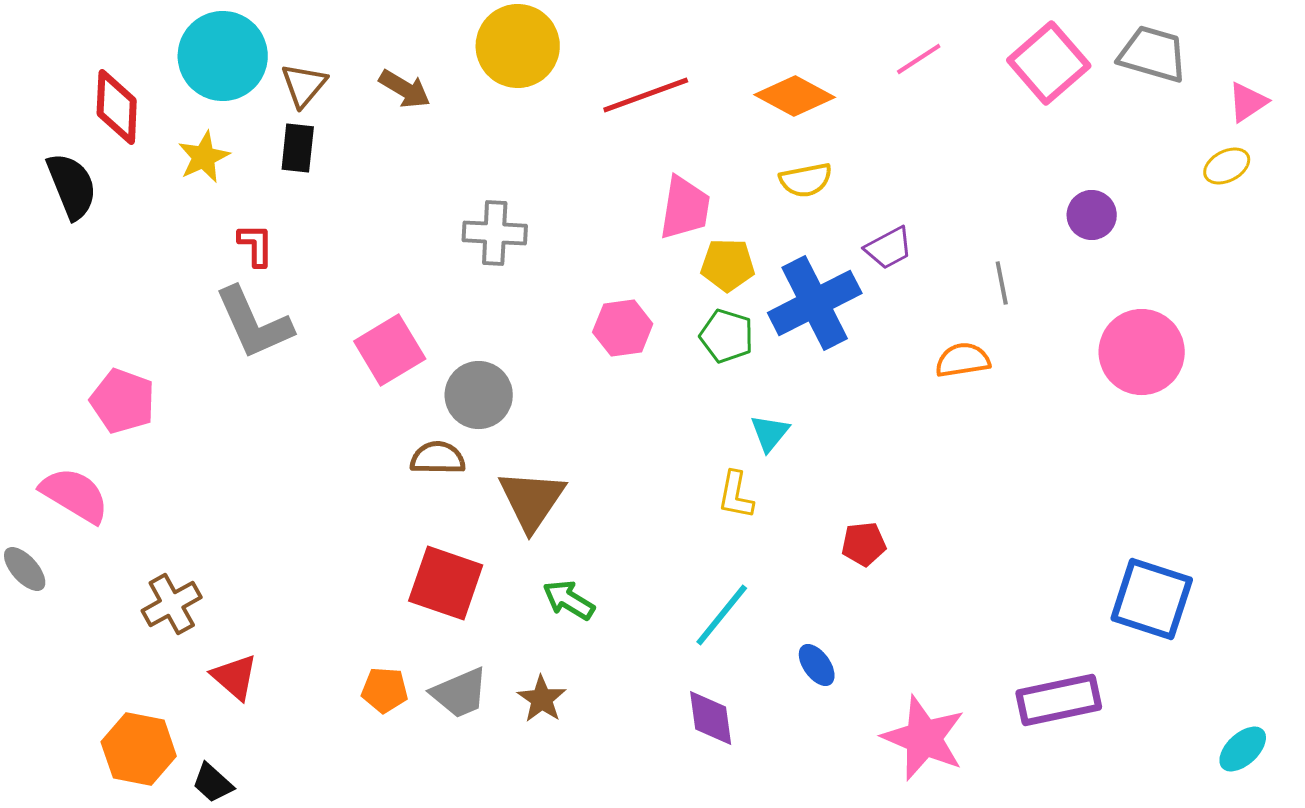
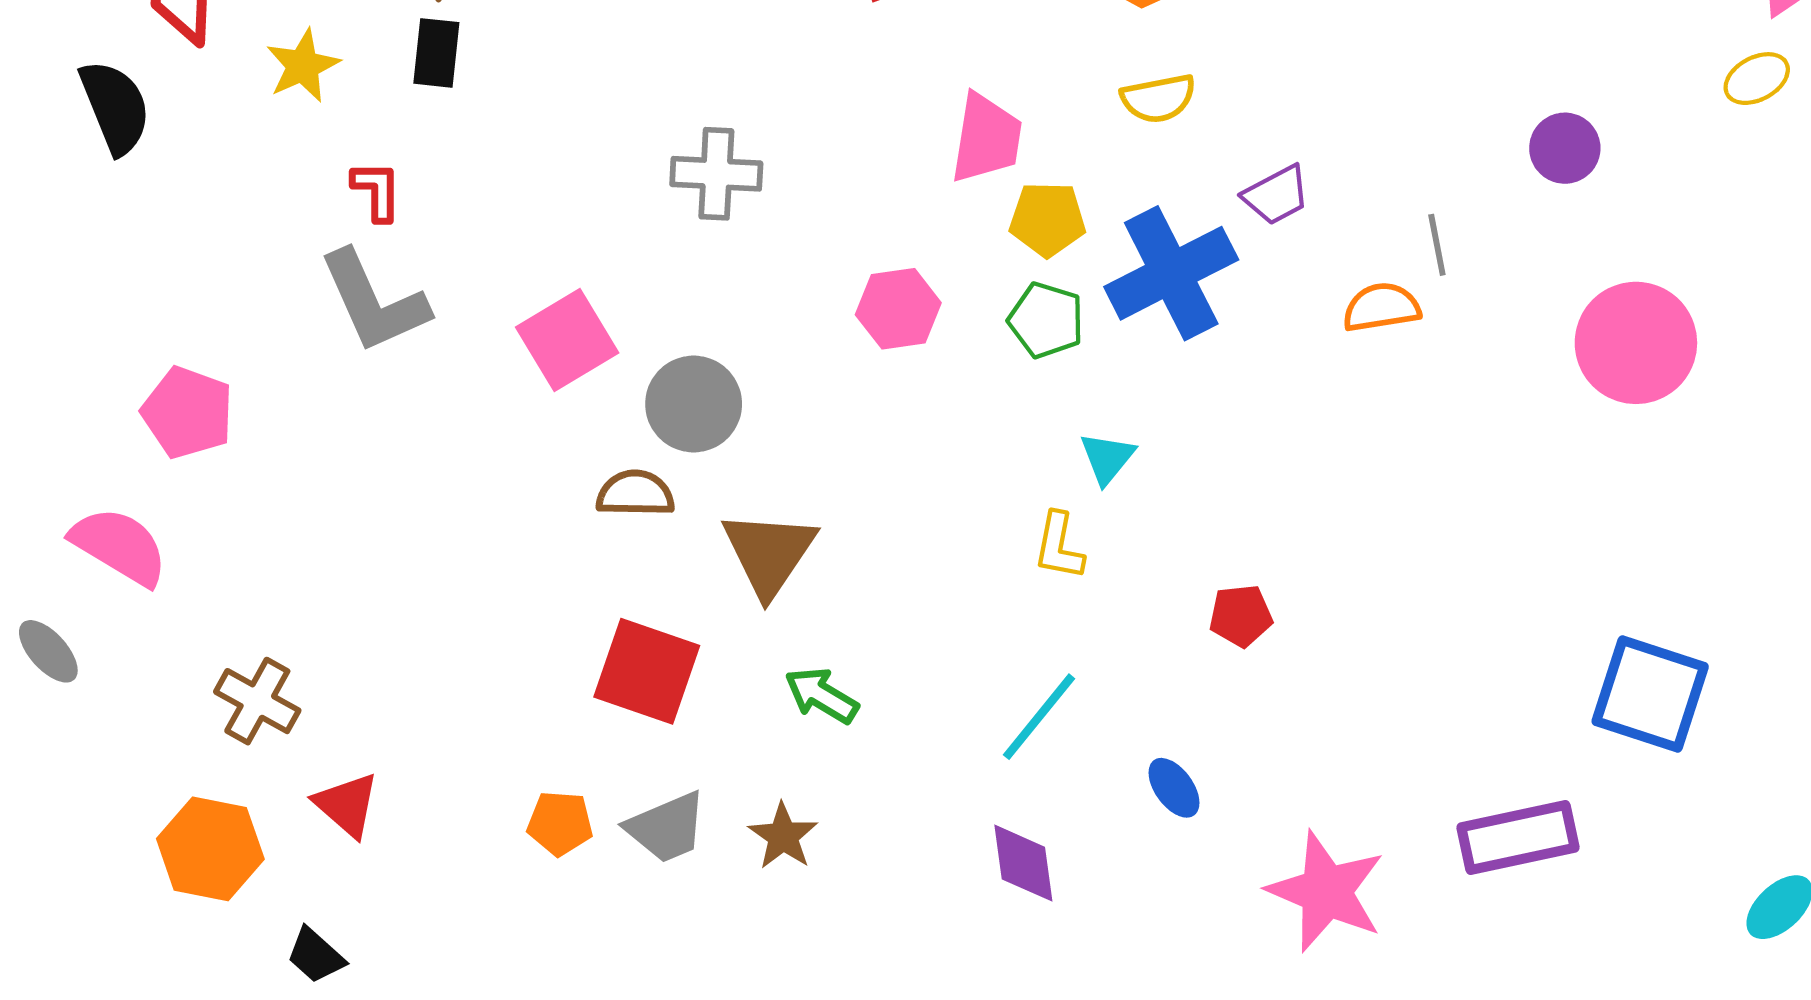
orange semicircle: (963, 360) -> (1382, 307), moved
brown cross: (172, 604) -> (257, 701), turned -32
orange hexagon: (139, 749) -> (210, 849), moved

